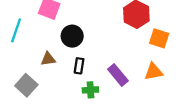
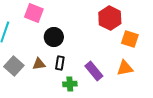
brown triangle: (48, 59) -> (39, 64), moved
gray square: (26, 85) -> (14, 66), moved

